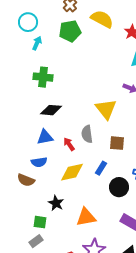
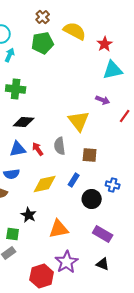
red arrow: (69, 144) -> (38, 149), moved

